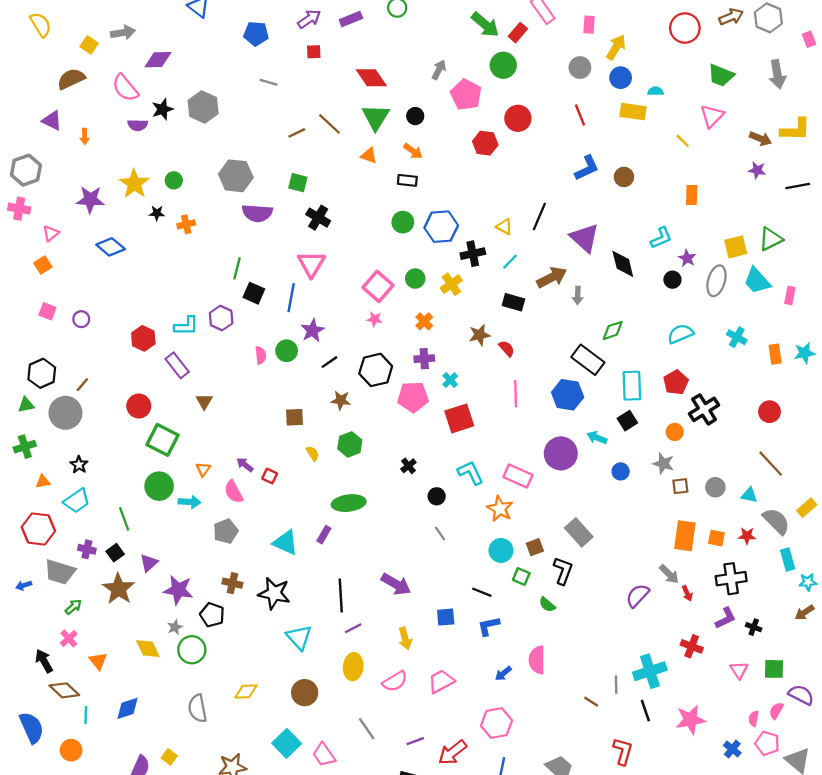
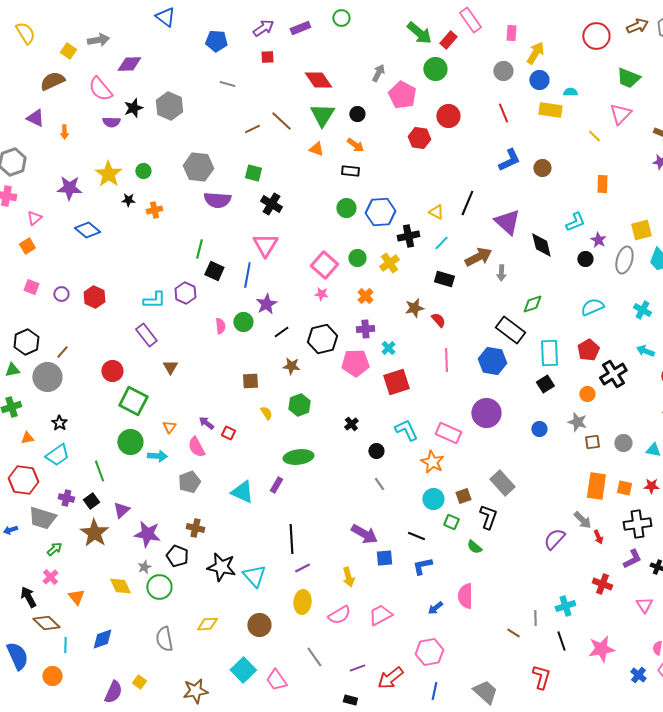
red hexagon: (143, 338) -> (94, 297), moved
cyan arrow: (597, 438) -> (645, 351), moved
purple arrow: (396, 584) -> (364, 534), moved
black star: (274, 593) -> (221, 567), moved
cyan cross: (650, 671) -> (565, 606), size x0.7

